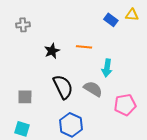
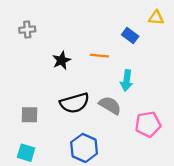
blue rectangle: (111, 20) -> (130, 35), moved
black semicircle: (63, 87) -> (75, 103), turned 100

